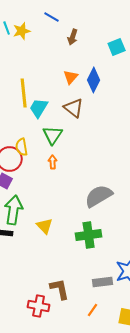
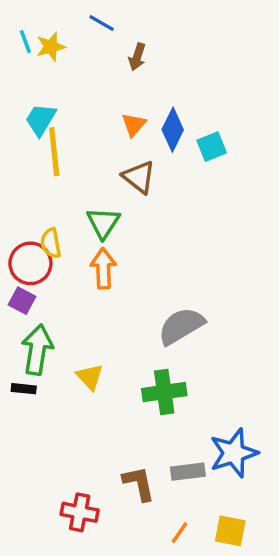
cyan square: (117, 47) -> (212, 147), moved
cyan trapezoid: (39, 108) -> (41, 120), moved
orange arrow: (53, 162) -> (103, 268), size x1.6
brown L-shape: (60, 289) -> (139, 483), moved
orange line: (93, 310) -> (179, 533), moved

